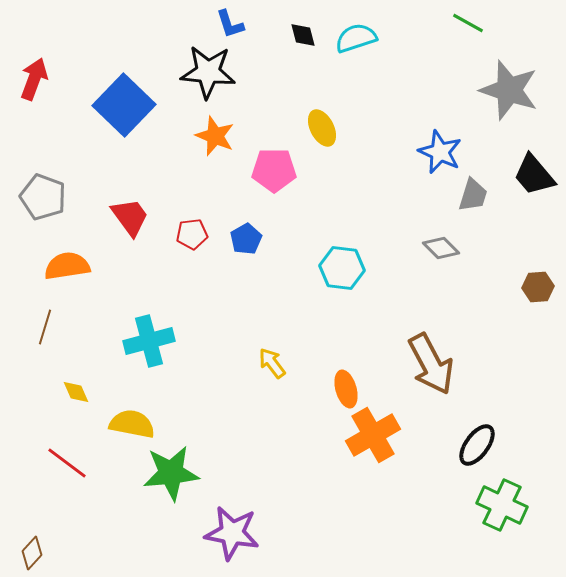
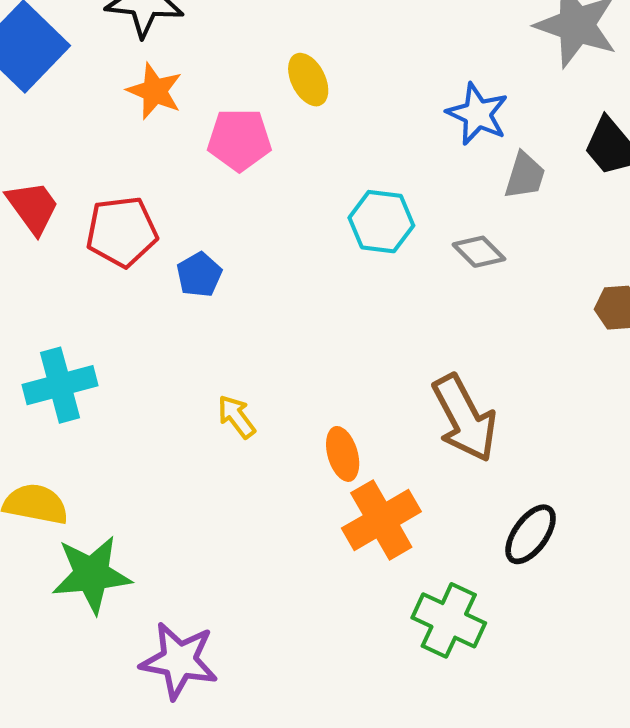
red pentagon: (192, 234) -> (122, 232), size x1.6
blue pentagon: (246, 239) -> (199, 275), moved
cyan hexagon: (342, 268) -> (381, 222), moved
green cross: (502, 505) -> (449, 620), moved

